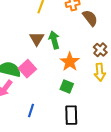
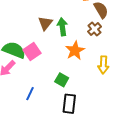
brown cross: (100, 50) -> (94, 29), moved
green square: (67, 87) -> (62, 80), moved

